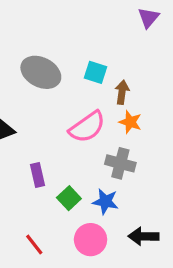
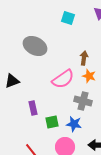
cyan square: (95, 72) -> (68, 18), moved
green square: (69, 198) -> (52, 122), turned 32

